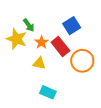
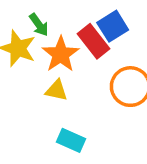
orange star: (41, 42) -> (61, 54), size x1.5
red rectangle: (60, 47) -> (93, 41), moved

